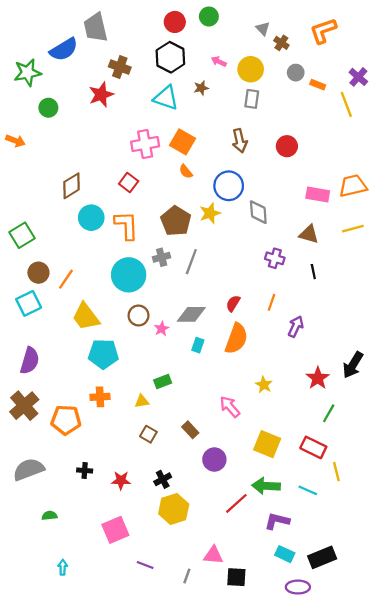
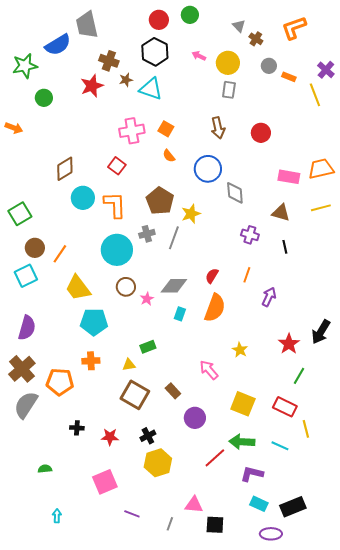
brown star: (201, 88) -> (126, 80), moved
orange square: (182, 142) -> (166, 129), size x0.7
yellow star: (210, 213) -> (191, 214), moved
brown square: (148, 434) -> (135, 395), size x1.8
gray semicircle: (29, 469) -> (26, 405), moved, turned -36

